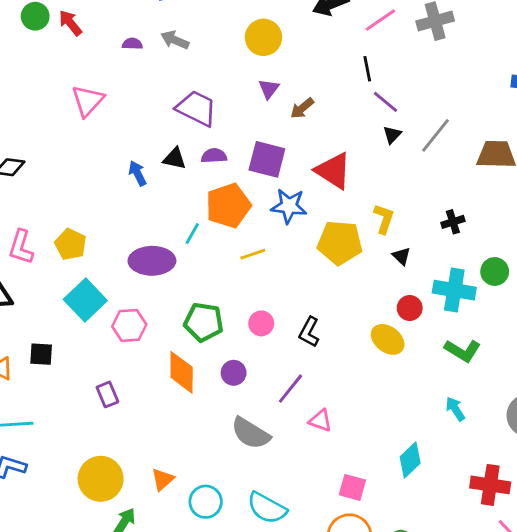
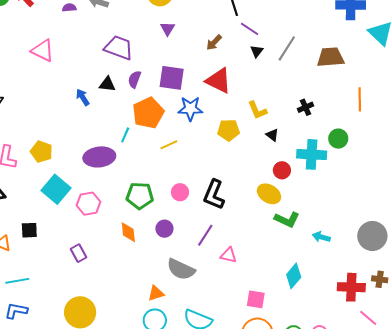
pink triangle: (88, 101) -> (43, 51), turned -40
brown arrow: (302, 108) -> (214, 42), moved
purple semicircle: (214, 156) -> (134, 79), turned -60
yellow L-shape: (384, 219) -> (257, 110), turned 145
yellow pentagon: (340, 243) -> (228, 130), size x0.7
black L-shape: (309, 332) -> (214, 195), size x1.4
green L-shape: (463, 351) -> (287, 220), moved
orange diamond: (182, 372) -> (128, 232), size x0.7
cyan arrow: (455, 409) -> (321, 237), turned -36
orange triangle: (163, 479) -> (156, 293), moved, turned 30

